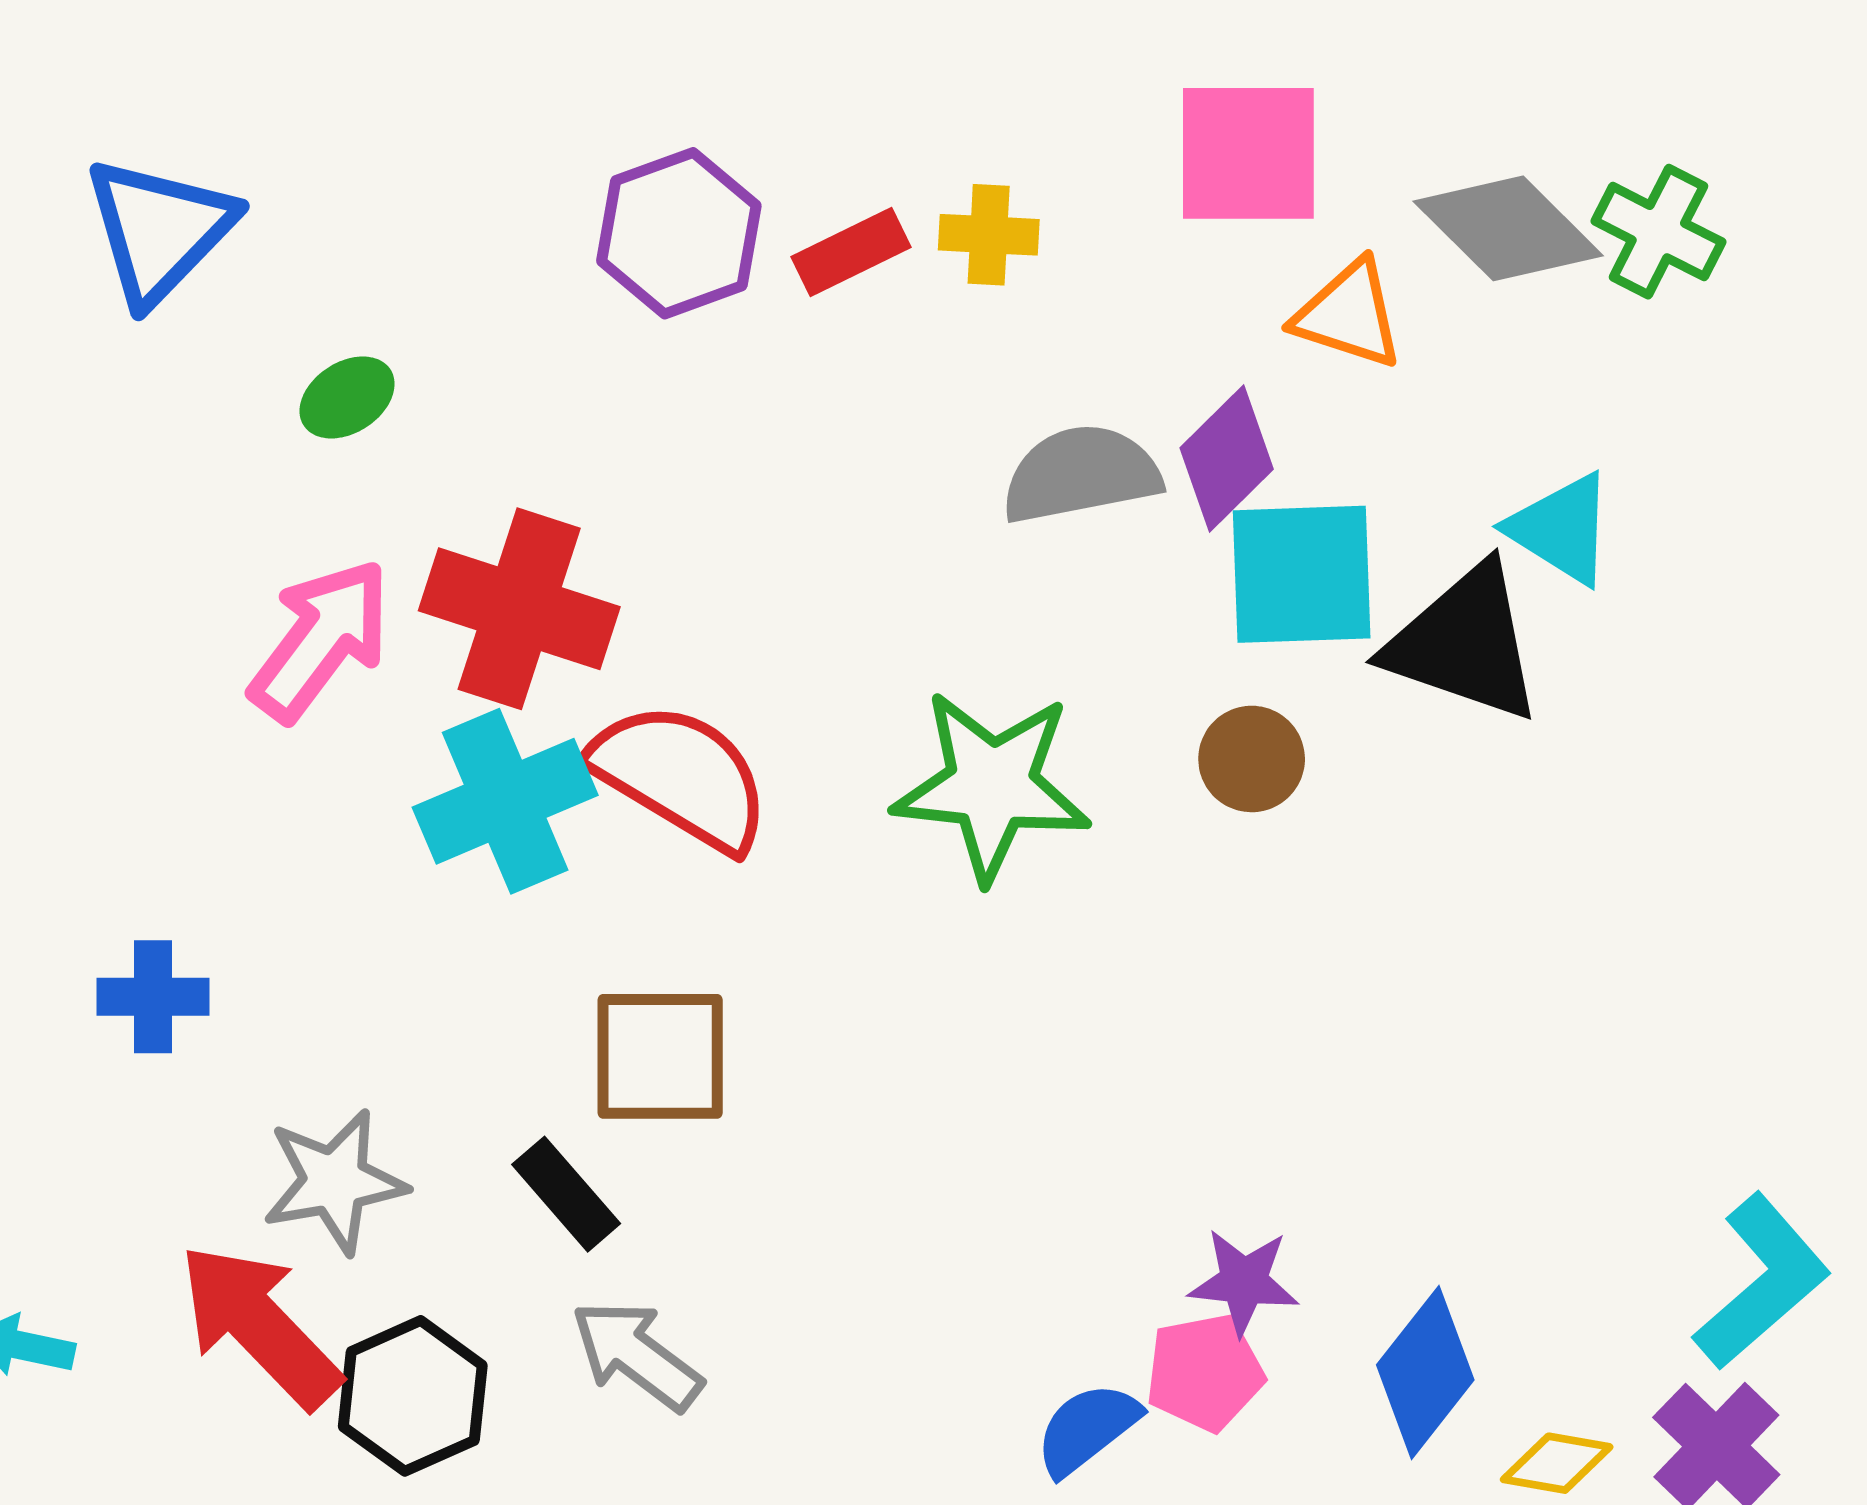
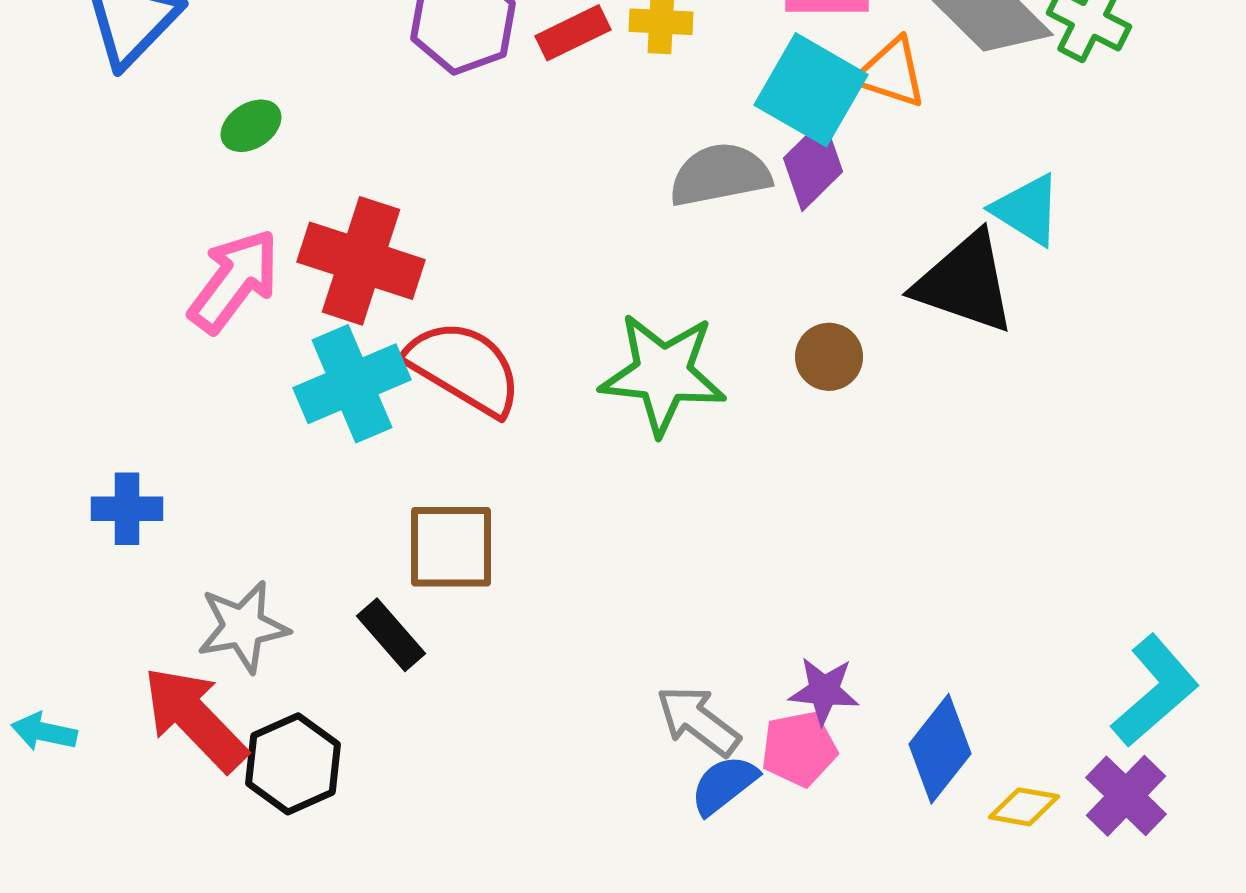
cyan square: (1302, 574) -> (811, 90), moved, turned 32
gray arrow: (637, 1355) -> (698, 721), moved

